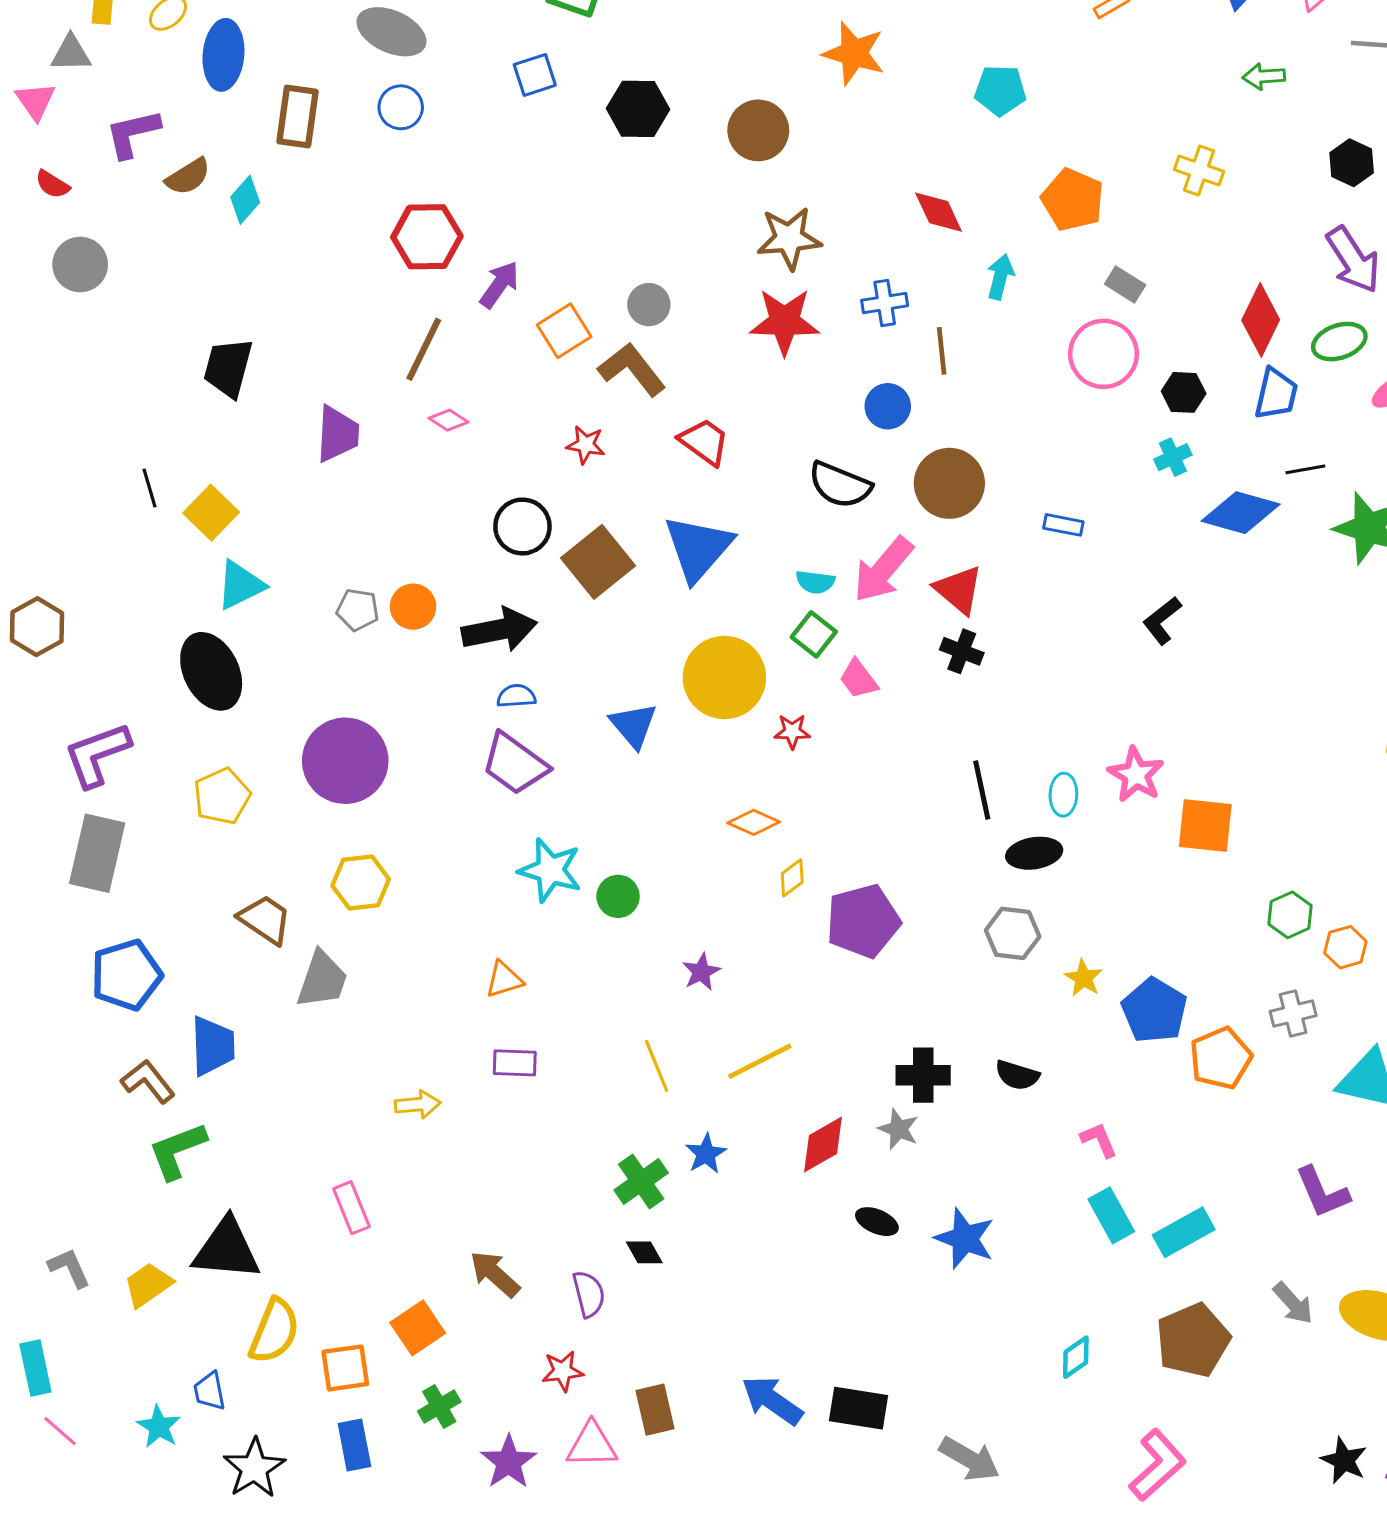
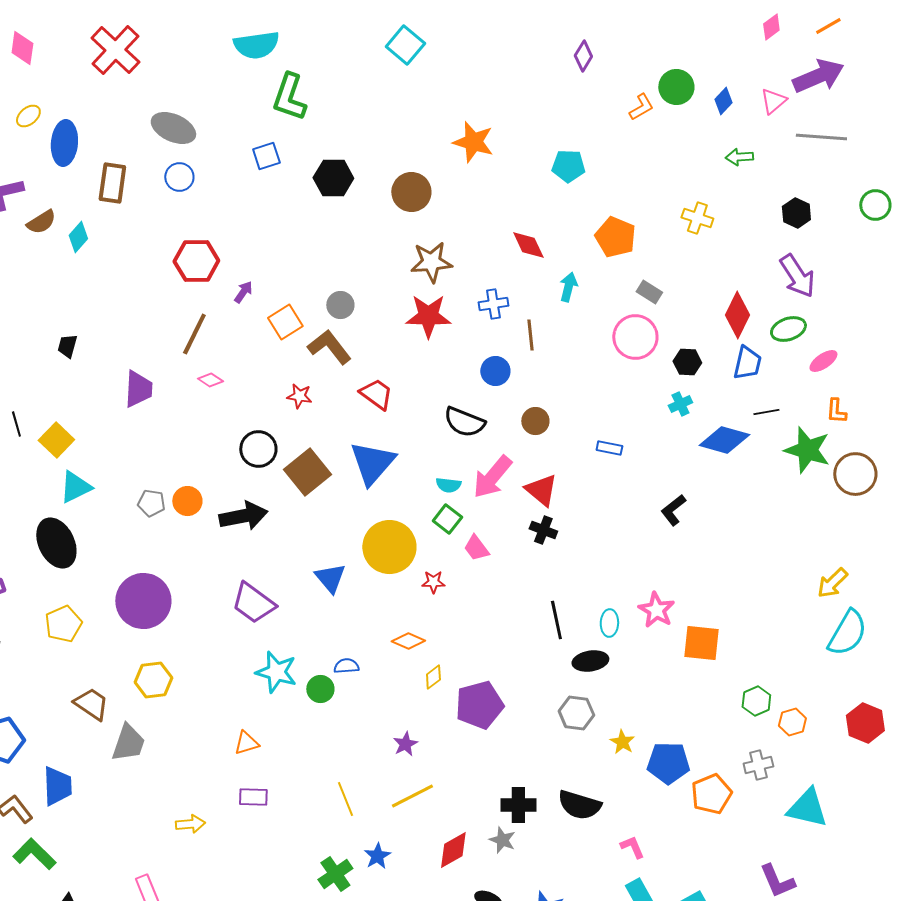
purple arrow: (499, 285) -> (243, 292), size x0.7
black trapezoid: (228, 368) -> (67, 346), size x0.6
brown circle: (949, 483) -> (535, 421), size x0.6
blue semicircle: (516, 696) -> (346, 666), moved
purple star: (701, 972) -> (405, 744), moved
blue pentagon: (1154, 1010) -> (668, 763), turned -30
black semicircle: (1017, 1075) -> (579, 805), size x1.5
green L-shape: (177, 1151) -> (34, 854), turned 66

